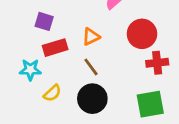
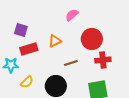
brown line: (91, 67) -> (71, 63), moved, turned -72

